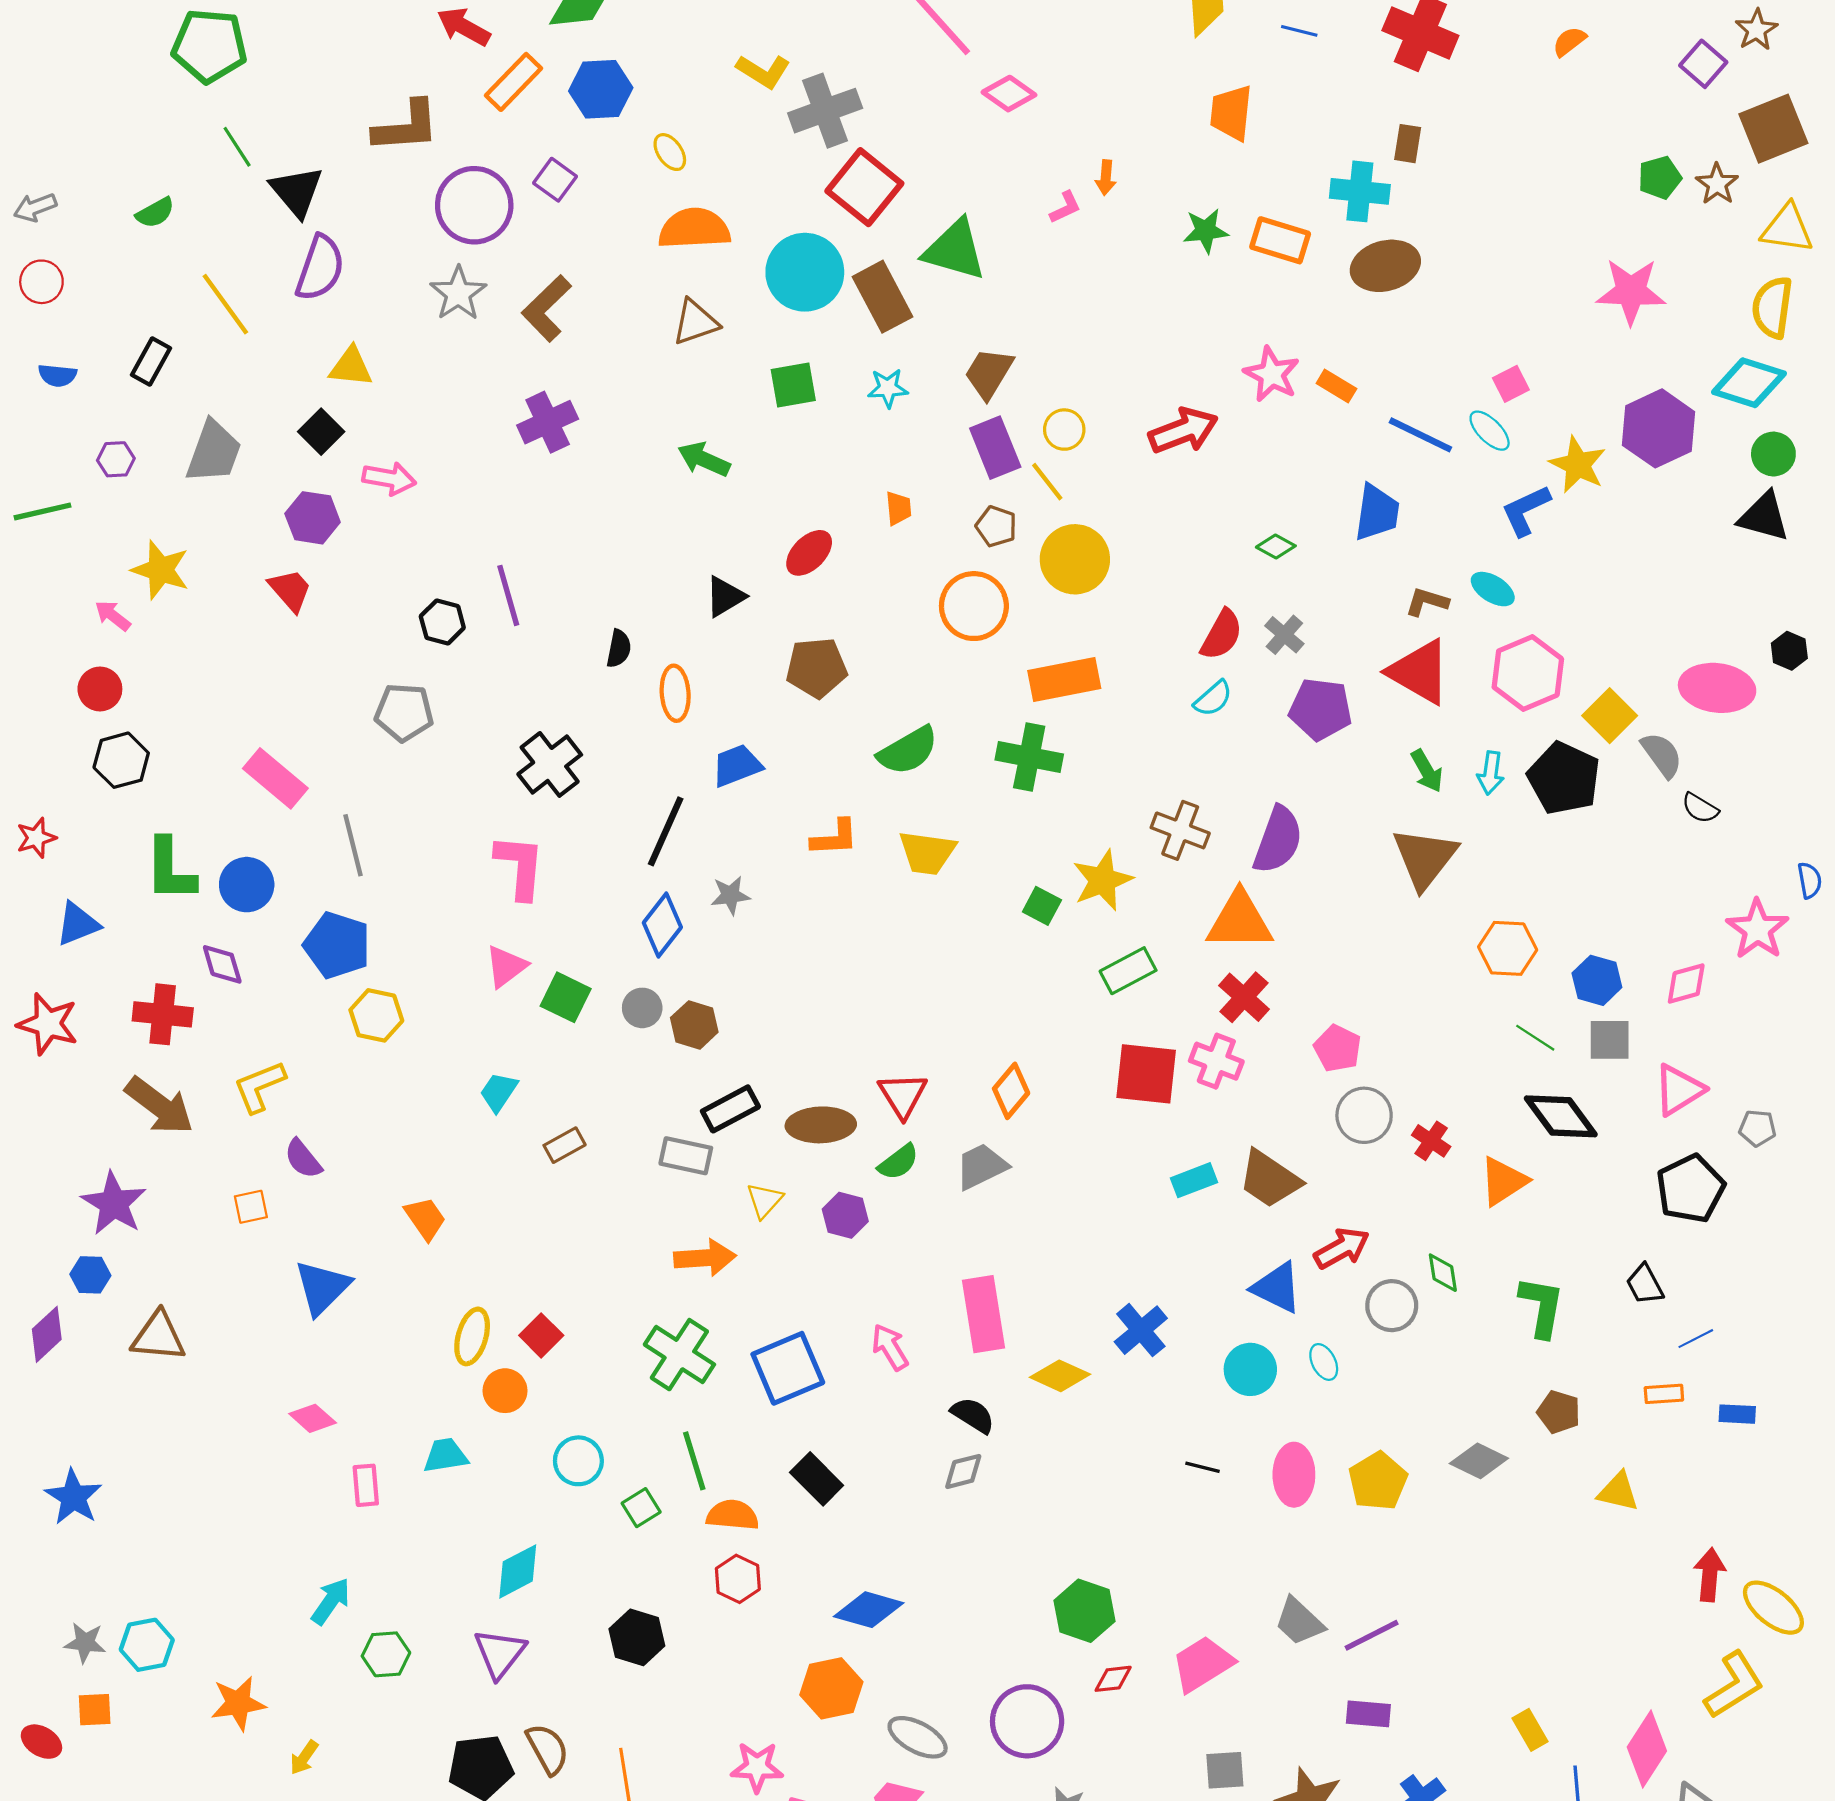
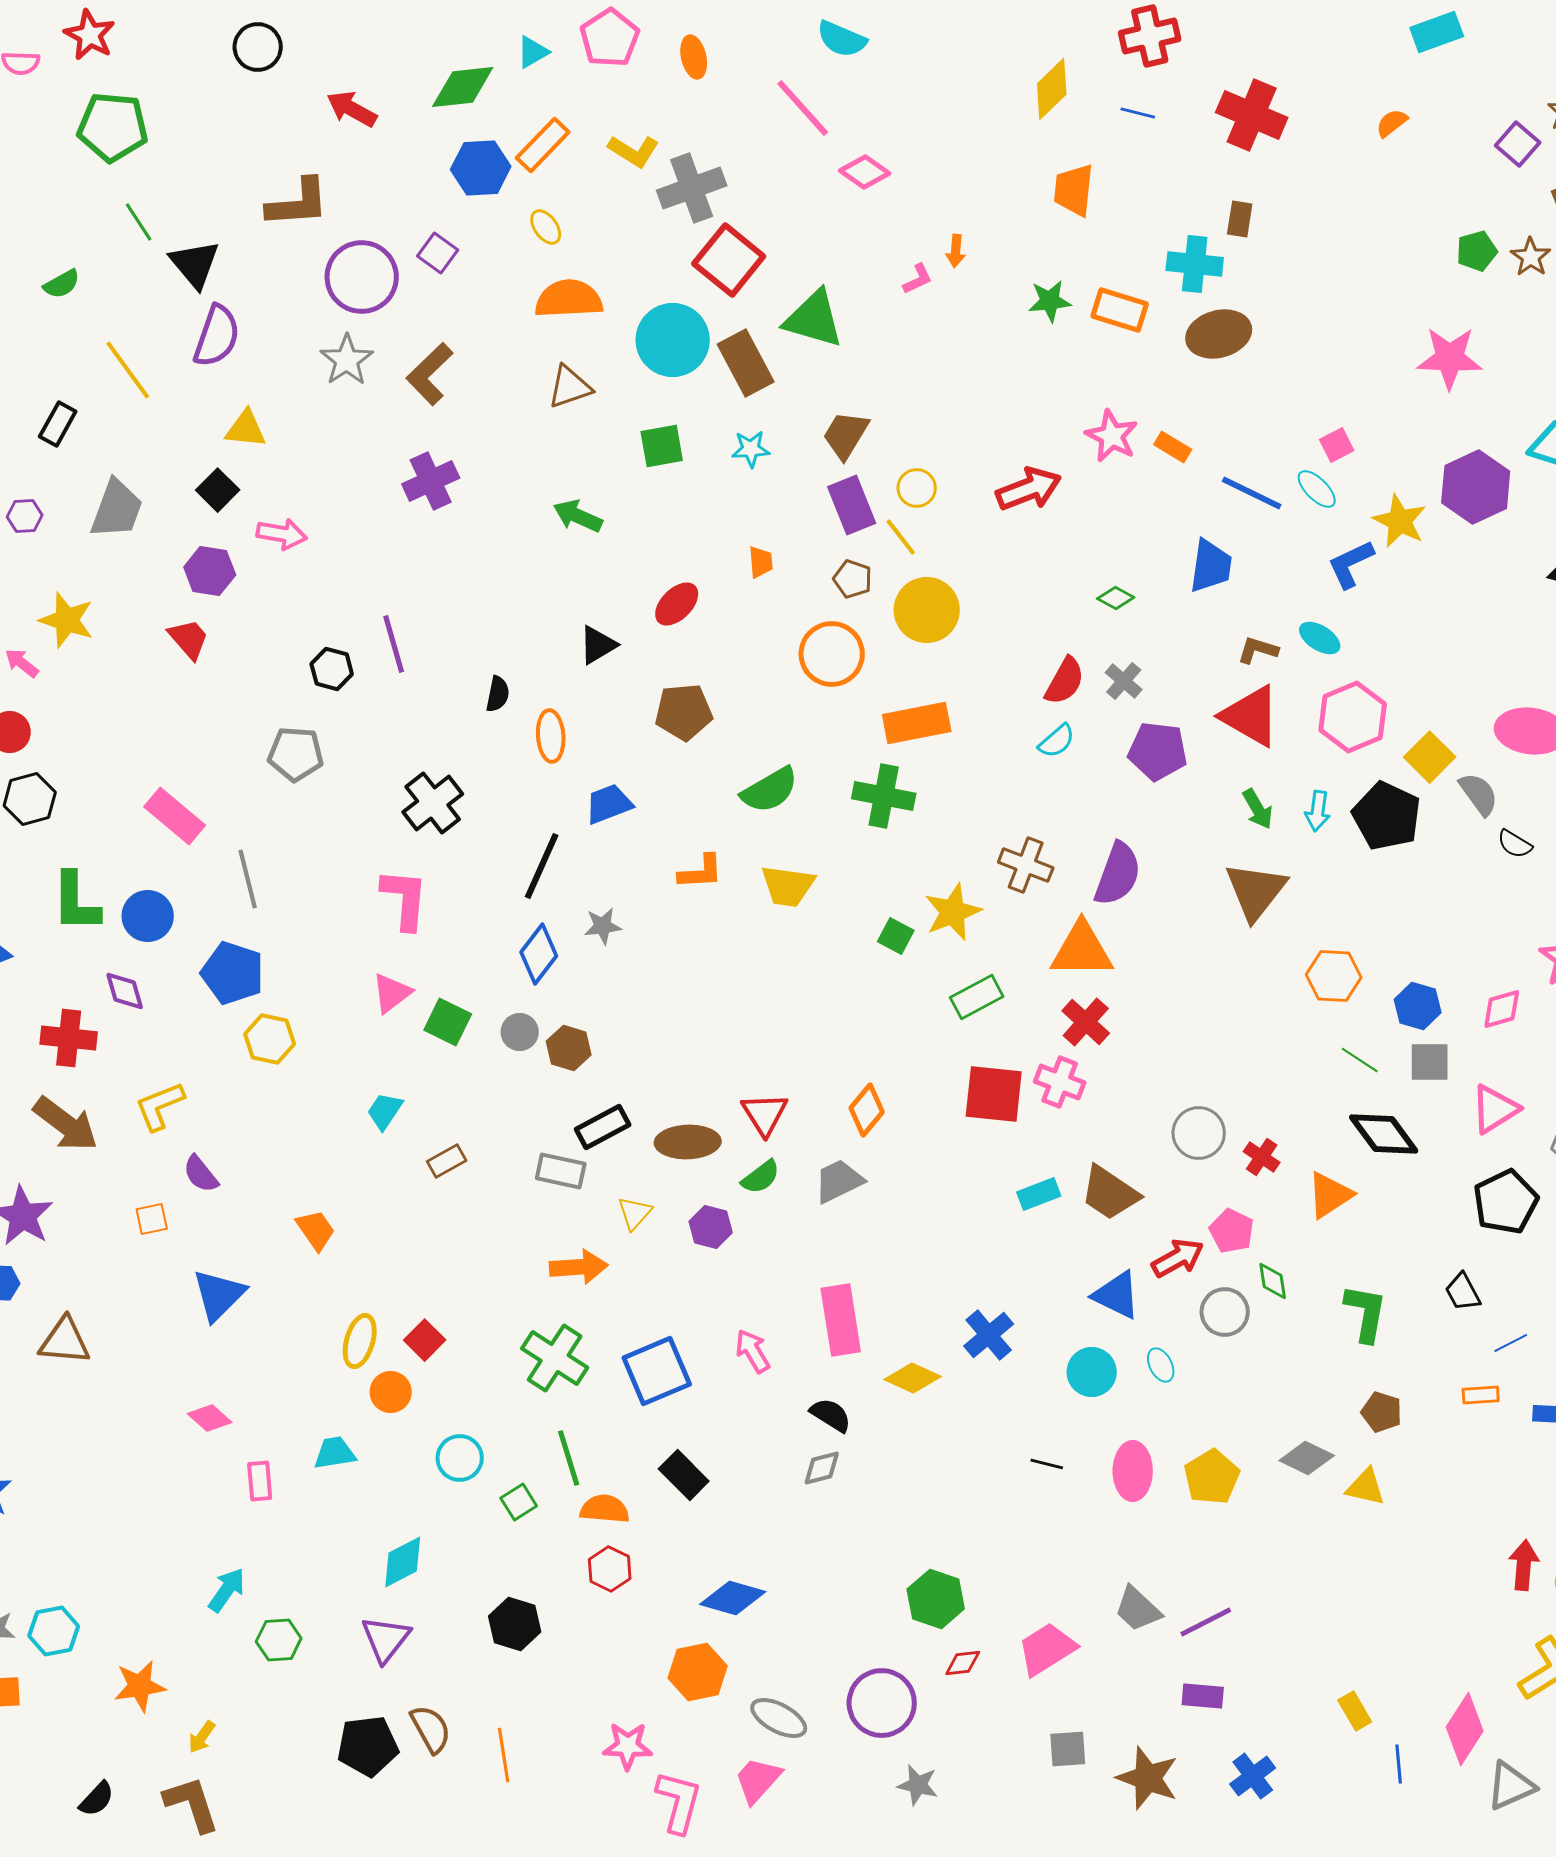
orange rectangle: (514, 82) -> (543, 145), moved
pink pentagon: (1338, 1048) -> (1232, 1231), moved
yellow triangle: (1618, 1492) -> (1366, 1487), moved

